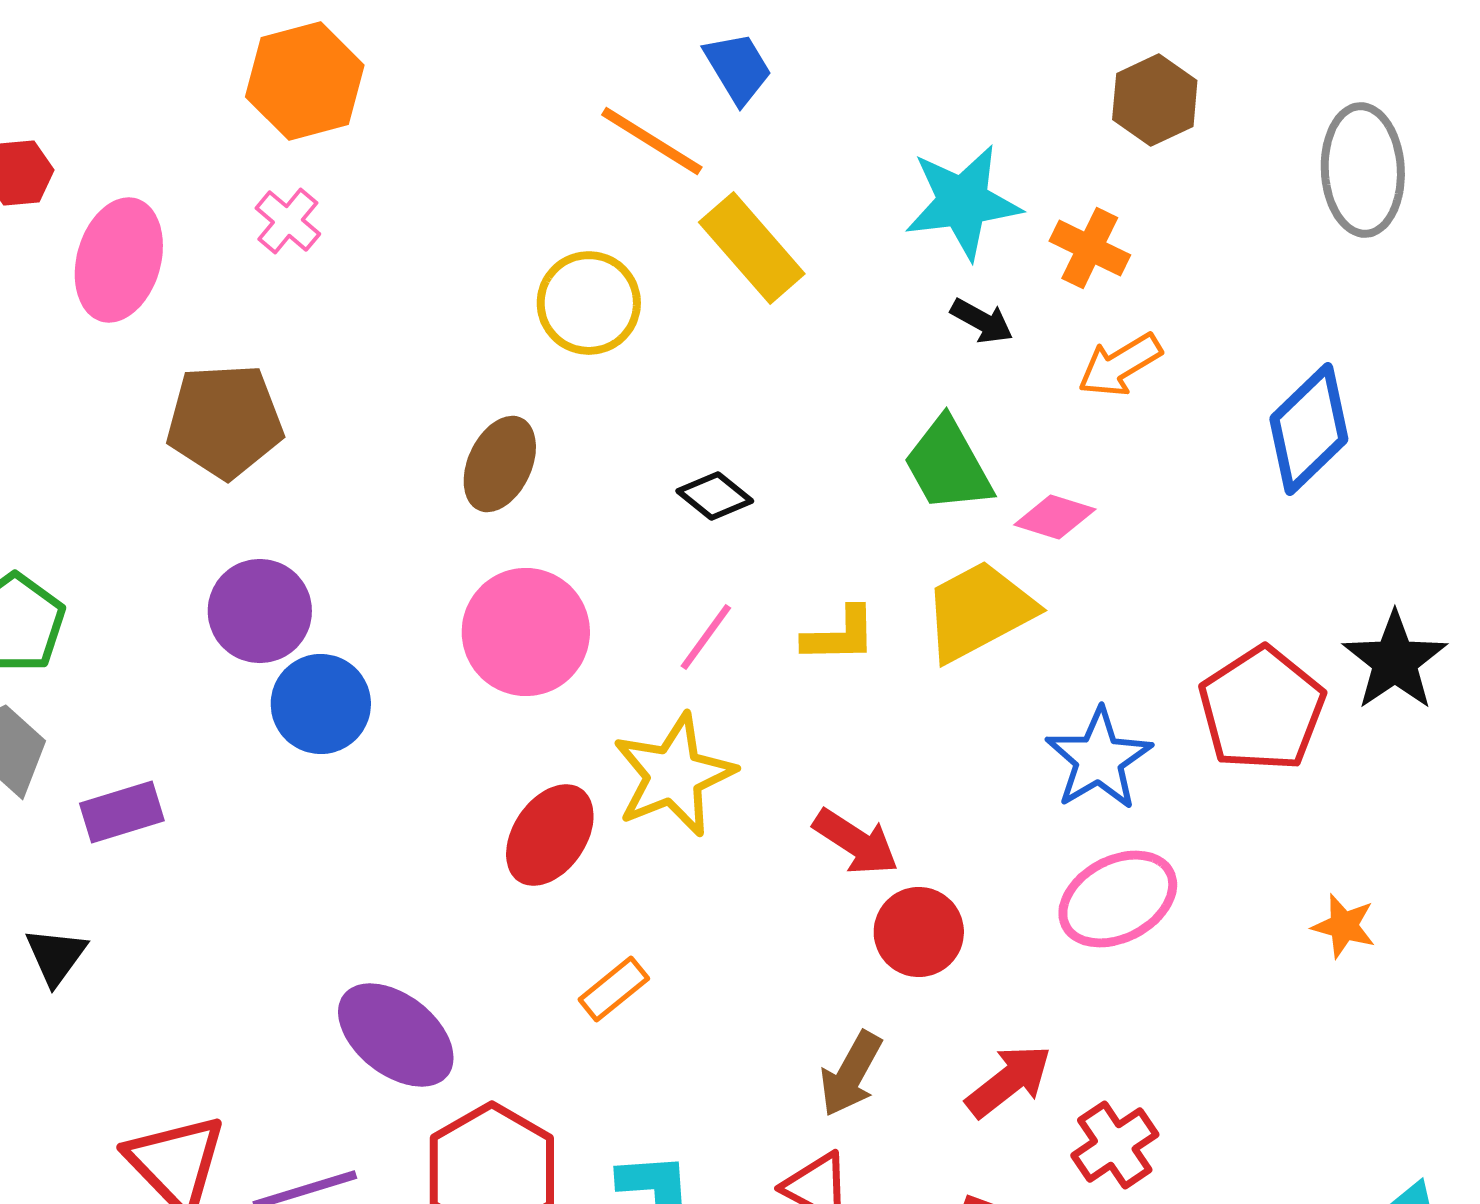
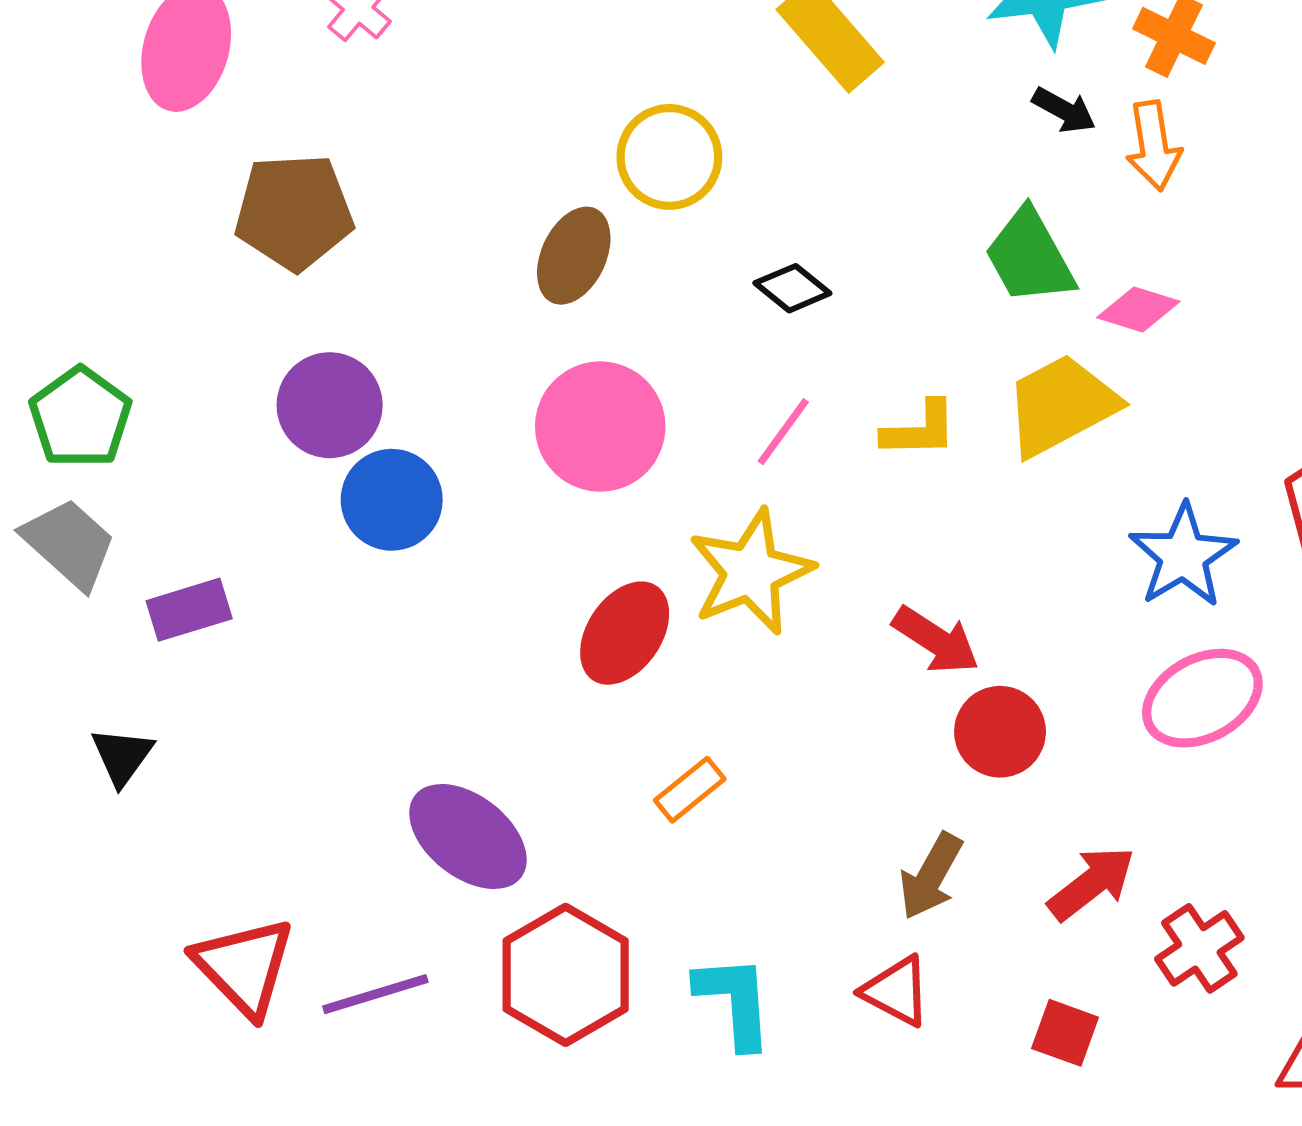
yellow circle: (589, 303) -> (669, 157), moved
orange arrow: (1120, 365) -> (1154, 146), moved, turned -68

